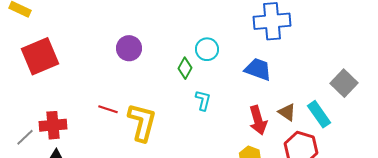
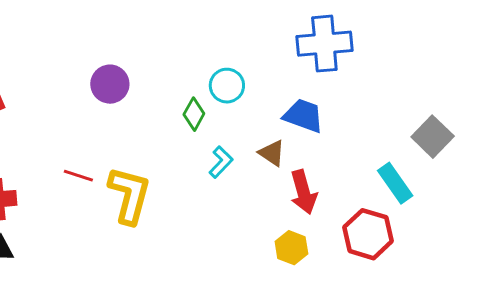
cyan L-shape: (203, 100) -> (221, 162), turned 30
brown triangle: (287, 112) -> (272, 153), moved

